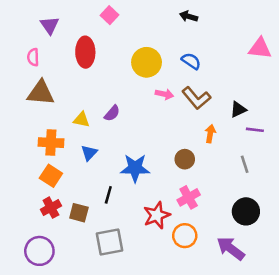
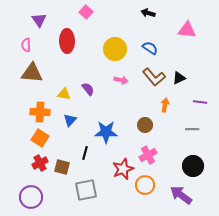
pink triangle: (260, 48) -> (187, 30), moved
pink arrow: (164, 94) -> (121, 80), moved
black triangle: (238, 109) -> (179, 78), moved
purple semicircle: (112, 113) -> (88, 89), turned -80
gray line: (245, 164) -> (192, 129), turned -72

